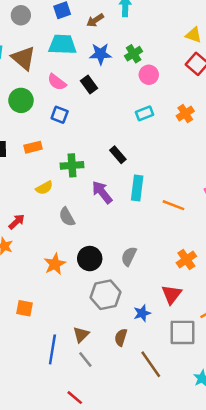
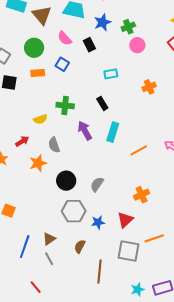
blue star: (100, 54) -> (103, 22), turned -30
cyan rectangle: (145, 113) -> (111, 74), moved
orange cross: (185, 114) -> (149, 87), moved
orange rectangle: (33, 147) -> (38, 73), moved
orange line: (173, 205) -> (139, 150), turned -60
red arrow: (17, 222) -> (22, 141), moved
orange star: (55, 264) -> (38, 163), moved
blue star: (142, 313) -> (98, 222), moved
brown line: (151, 364) -> (99, 272), turned 30

